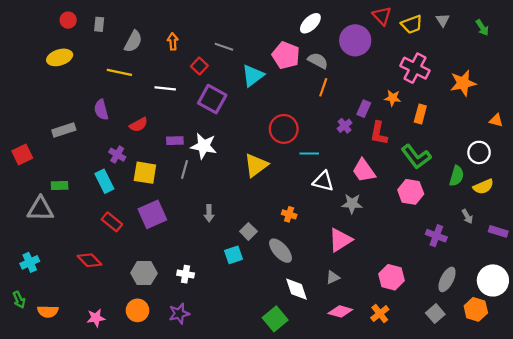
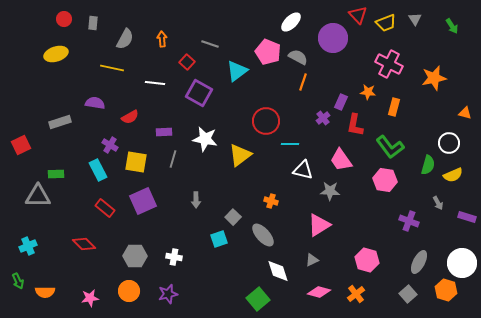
purple semicircle: (101, 110) -> (95, 103), turned 114
white star: (204, 146) -> (205, 139), moved

